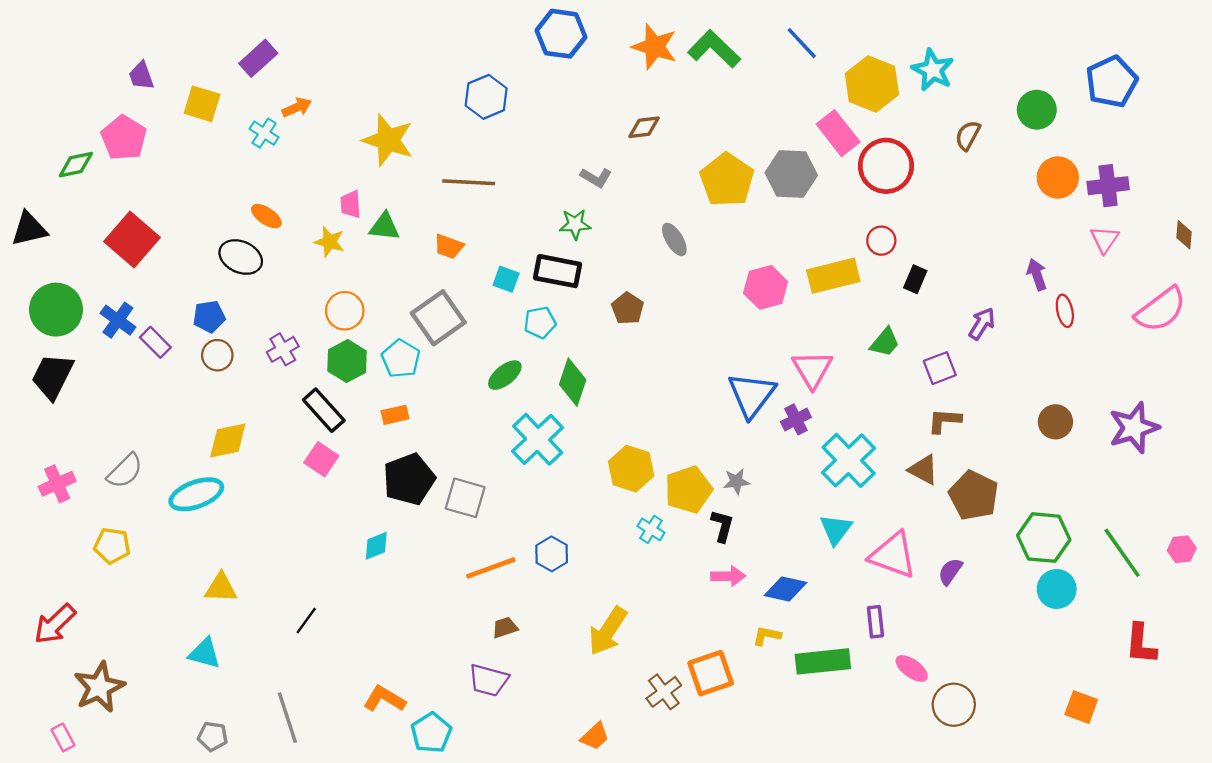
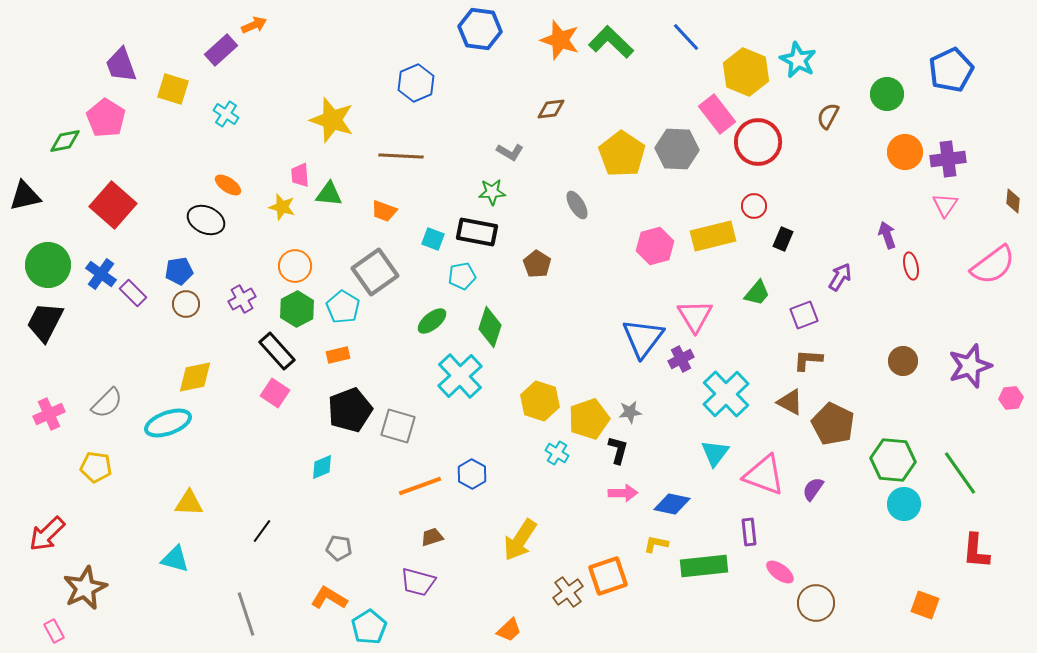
purple trapezoid: (141, 76) -> (121, 65), size x1.4
orange arrow: (297, 107) -> (254, 25), moved
pink hexagon: (1182, 549) -> (1011, 398), moved
gray pentagon: (213, 736) -> (339, 548), moved

